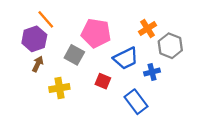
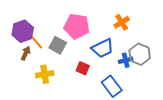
orange line: (46, 19) -> (36, 41), moved
gray hexagon: (170, 46) -> (140, 54), moved

